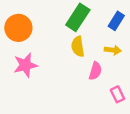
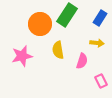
orange circle: (18, 28) -> (40, 24), moved
yellow semicircle: (78, 47) -> (58, 50), moved

